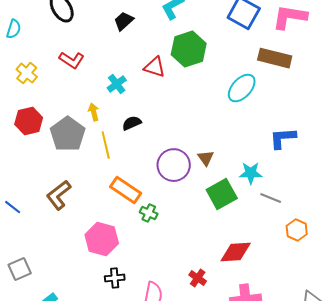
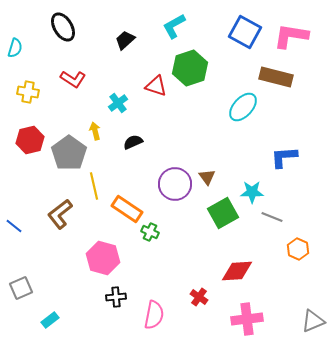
yellow cross: (27, 73) -> (28, 92), turned -30
yellow line: (106, 145) -> (94, 186), moved

